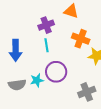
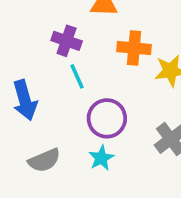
purple cross: (46, 25) -> (67, 41), turned -35
cyan star: (37, 80) -> (101, 158), moved

